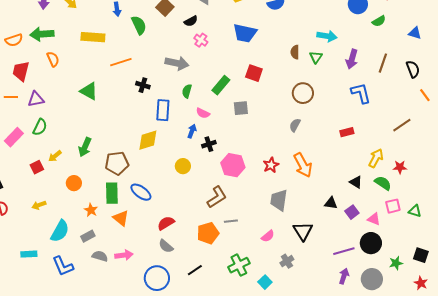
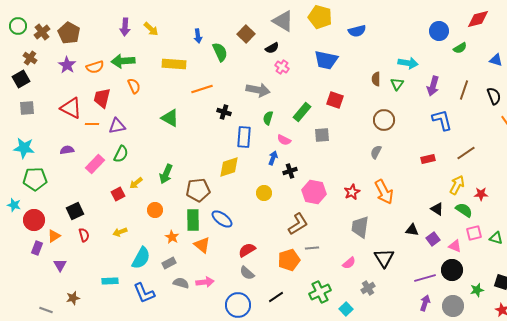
brown line: (402, 125) -> (466, 153), moved

